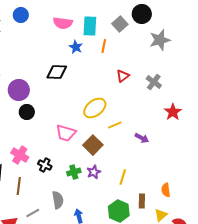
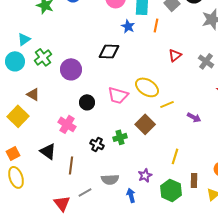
yellow ellipse: (95, 108) -> (147, 87), turned 70
black circle: (27, 112) -> (87, 102), moved
pink trapezoid: (66, 133) -> (118, 95), moved
pink cross: (20, 155) -> (67, 124), moved
green cross: (74, 172) -> (120, 137), moved
purple star: (94, 172) -> (145, 175), moved
gray semicircle: (58, 200) -> (110, 179), turned 96

